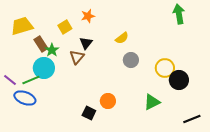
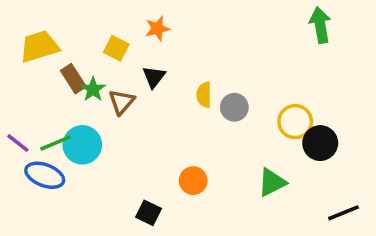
yellow square: (65, 27) -> (116, 48), turned -32
yellow semicircle: (122, 38) -> (204, 95), moved, turned 128
brown triangle: (77, 57) -> (122, 102), moved
cyan circle: (44, 68) -> (82, 145), moved
black square: (89, 113) -> (148, 213), moved

